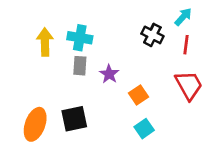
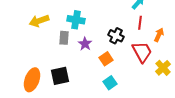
black cross: (152, 35) -> (116, 36), moved
cyan cross: (80, 38) -> (76, 20), moved
yellow arrow: (45, 42) -> (39, 21), turned -108

